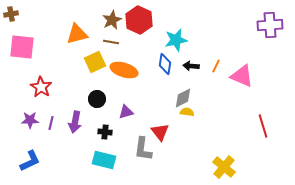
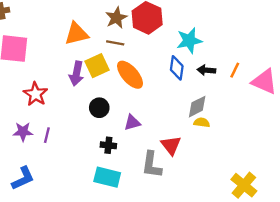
orange ellipse: (124, 70) -> (130, 75), turned 32
purple arrow: (75, 122) -> (76, 74), moved

